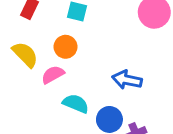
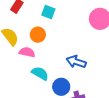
pink semicircle: (53, 75) -> (27, 52), turned 35

